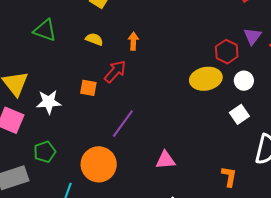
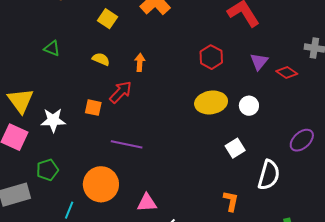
green triangle: (45, 30) -> (52, 48), size x0.7
red hexagon: (227, 52) -> (211, 57), moved
white square: (239, 114) -> (235, 148), moved
purple line: (123, 124) -> (127, 144), turned 64
pink triangle: (165, 160) -> (147, 203), moved

